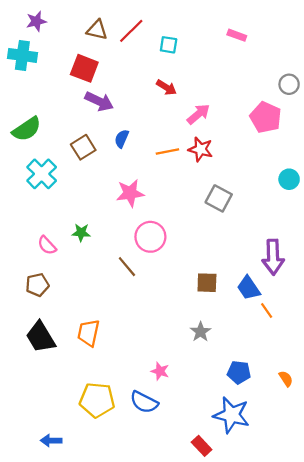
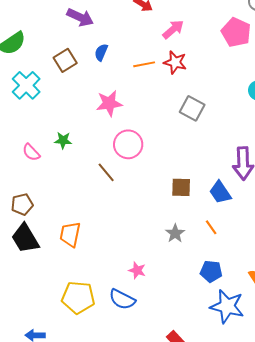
brown pentagon: (37, 285) -> (22, 204), moved
orange line: (267, 310) -> (211, 227), moved
blue star: (231, 415) -> (227, 306), moved

